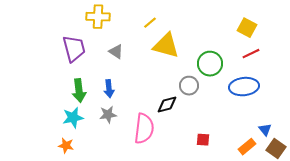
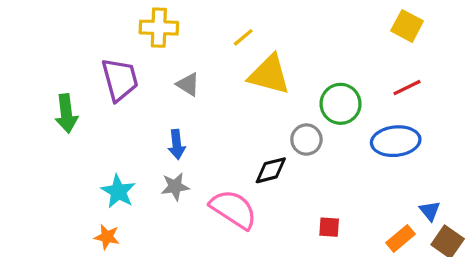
yellow square: (247, 28) -> (407, 26), moved
green arrow: (79, 91) -> (66, 114), moved
cyan star: (73, 118) -> (118, 191), turned -30
pink semicircle: (144, 129) -> (233, 209), turned -64

